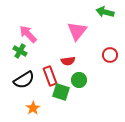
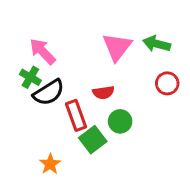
green arrow: (105, 12) -> (157, 44), moved
black semicircle: (24, 80) -> (49, 92), moved
green square: (61, 92) -> (93, 140), turned 36

